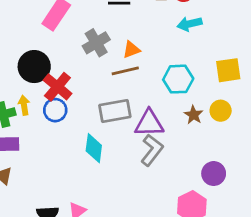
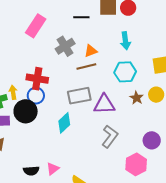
cyan arrow: (190, 24) -> (125, 41), moved, turned -84
black circle: (34, 67) -> (26, 111), moved
red cross: (57, 87) -> (37, 79), turned -30
cyan diamond: (94, 148) -> (64, 123), turned 40
gray L-shape: (152, 150) -> (110, 136), moved

